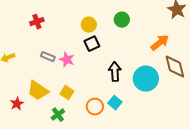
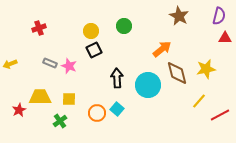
yellow trapezoid: (38, 91) -> (40, 97), turned 145
yellow square: (67, 93) -> (69, 99), turned -32

